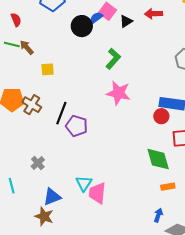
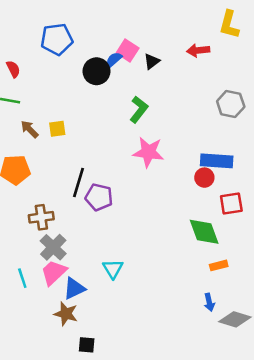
red arrow: (154, 14) -> (198, 50), moved
brown arrow: (27, 47) -> (30, 129), moved
brown cross: (32, 105) -> (41, 217), moved, turned -36
gray cross: (38, 163) -> (53, 247), size x1.5
pink trapezoid: (97, 193) -> (54, 272), moved, turned 45
blue arrow: (158, 215) -> (209, 302), turned 152

